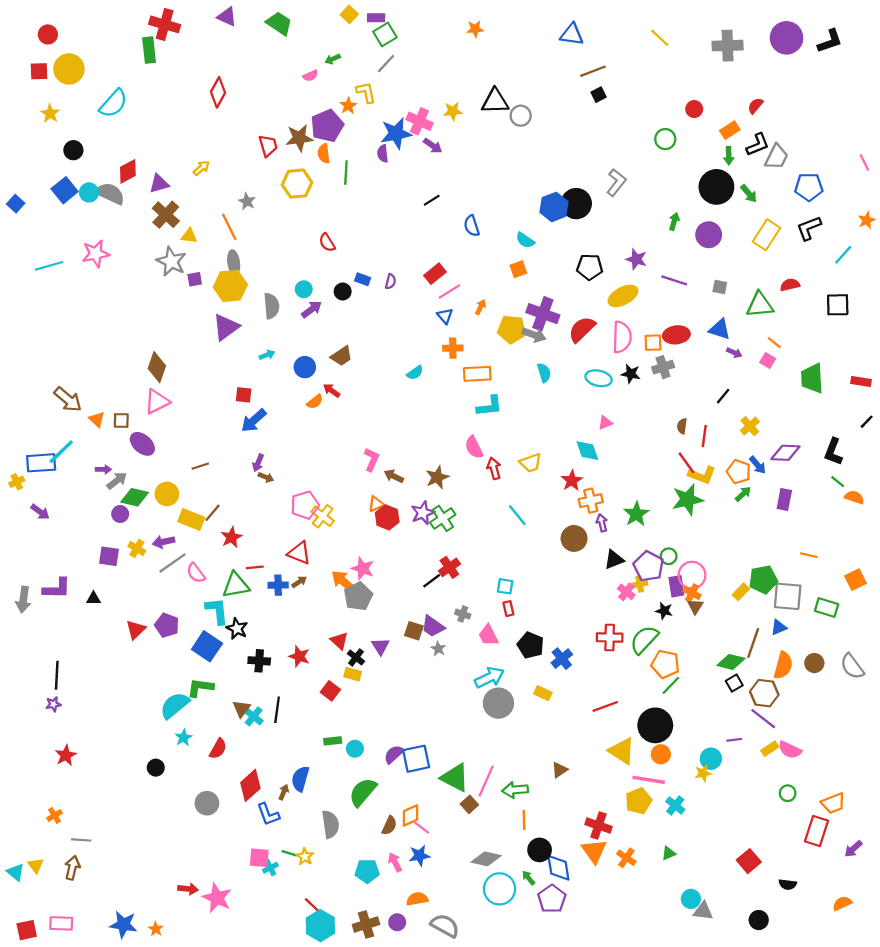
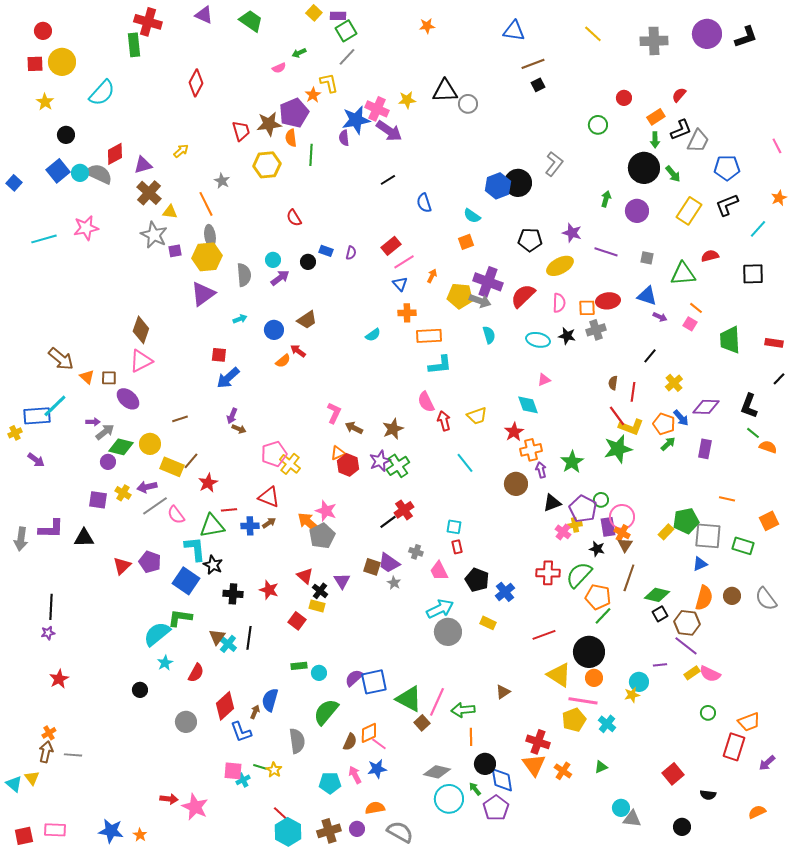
purple arrow: (433, 146) -> (389, 131), size x1.5
pink semicircle: (622, 337) -> (559, 303), size x0.7
black triangle: (93, 599) -> (84, 538), size x1.5
brown line: (753, 643) -> (629, 578), moved
brown arrow: (72, 868) -> (46, 752), moved

